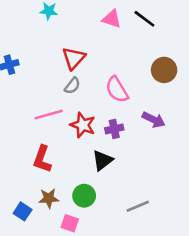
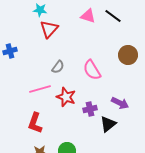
red triangle: (74, 58) -> (49, 29), moved
purple arrow: (154, 120) -> (120, 103), moved
purple cross: (114, 129) -> (90, 109), moved
black triangle: (102, 160) -> (108, 124), moved

